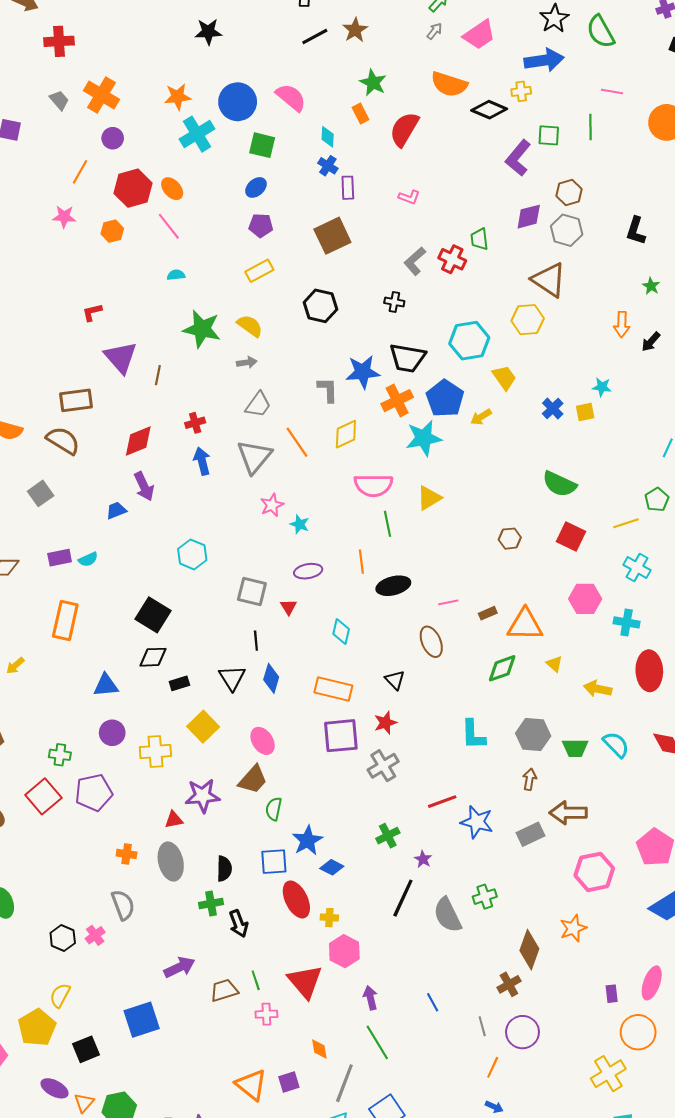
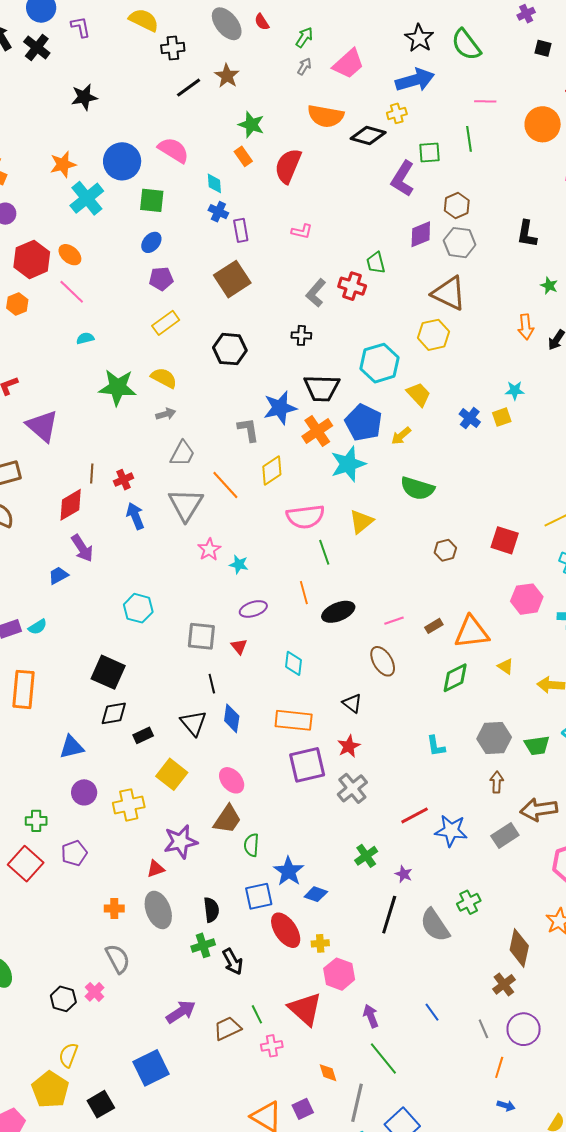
brown line: (158, 375) -> (92, 474), moved
green semicircle: (559, 484) -> (417, 488), moved
cyan L-shape: (473, 735) -> (436, 746), size x0.7
purple pentagon: (94, 793) -> (74, 853), size x0.7

